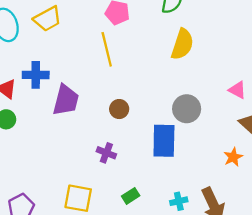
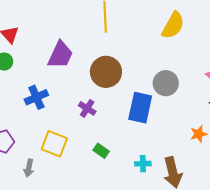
blue cross: (36, 75) -> (36, 97), moved, turned -35
brown circle: (119, 109) -> (106, 72), size x1.8
green rectangle: (131, 196) -> (101, 151), turned 56

